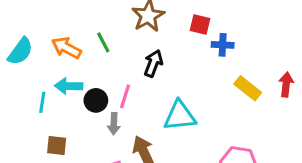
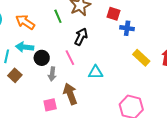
green line: (103, 42) -> (58, 16), moved
pink line: (125, 96) -> (70, 58), moved, turned -49
cyan triangle: (180, 116) -> (96, 72), size x0.7
brown square: (57, 146) -> (15, 75), moved, turned 32

